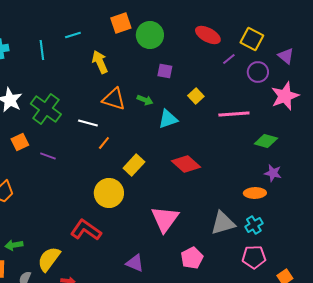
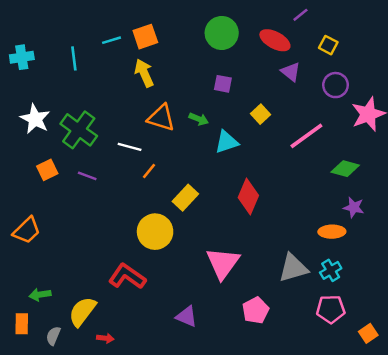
orange square: (121, 23) -> (145, 37), moved
green circle: (150, 35) -> (222, 33), moved
yellow square: (252, 39) -> (328, 45), size x0.7
purple triangle: (286, 56) -> (291, 72), moved
purple line: (229, 59) -> (300, 15), moved
pink line: (234, 114) -> (306, 136), turned -32
purple line: (48, 156) -> (87, 176), moved
red diamond: (186, 164) -> (248, 196), turned 72

